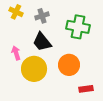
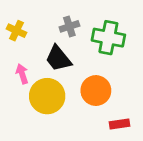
yellow cross: (16, 12) -> (16, 31), moved
gray cross: (42, 16) -> (69, 26), moved

